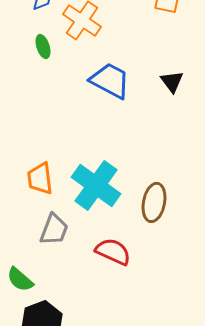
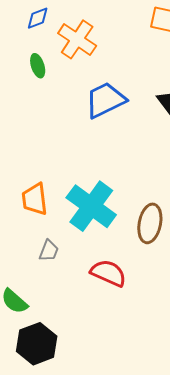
blue trapezoid: (110, 80) -> (105, 100), turned -54
gray trapezoid: (54, 229) -> (49, 251), size x0.7

